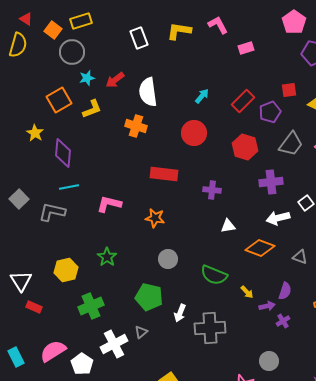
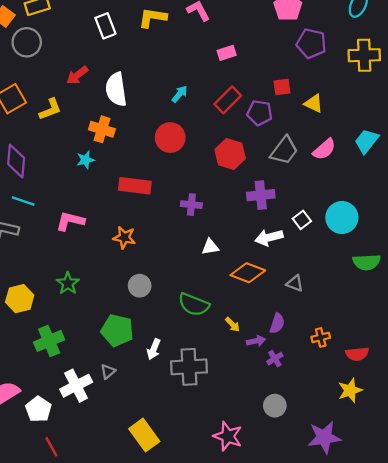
pink rectangle: (246, 48) -> (227, 53), moved
cyan star: (87, 78) -> (86, 160), moved
purple pentagon: (270, 112) -> (260, 113), turned 30
cyan line: (69, 187) -> (23, 201), turned 30
gray circle: (269, 361) -> (275, 406), moved

